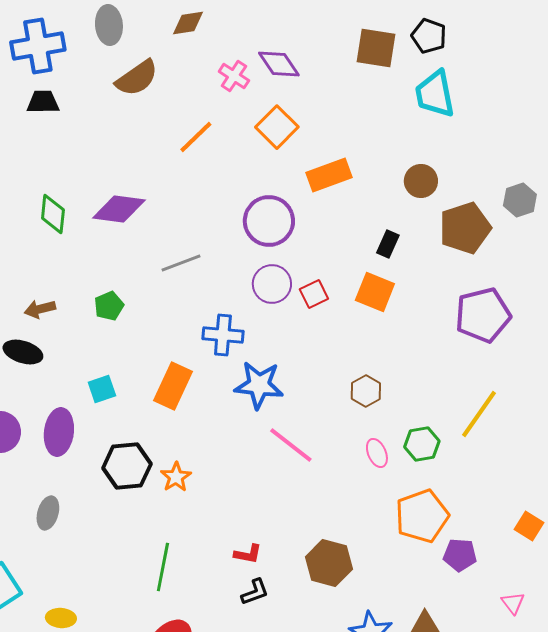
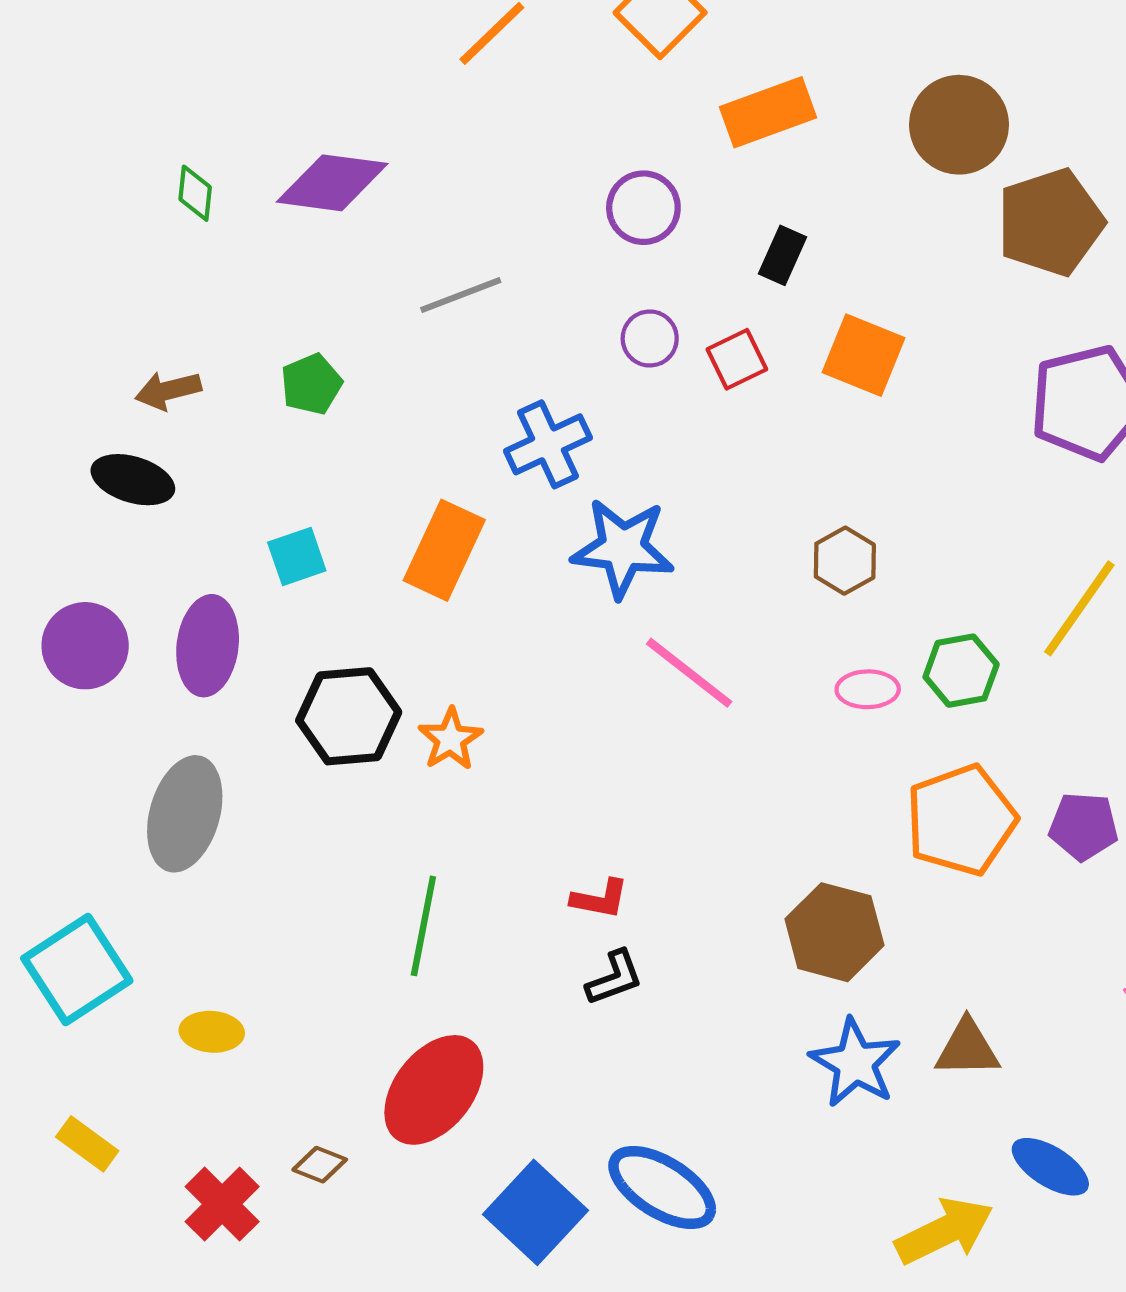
brown circle: (421, 181) -> (959, 125), size x1.4
green diamond: (53, 214) -> (195, 193), size x0.7
purple circle: (269, 221) -> (643, 208), size x0.7
black rectangle: (388, 244) -> (783, 255), moved
purple circle: (272, 284) -> (650, 339), size x0.7
blue cross: (223, 335) -> (548, 444), turned -30
pink ellipse: (377, 453) -> (868, 689), turned -68
gray ellipse: (48, 513) -> (185, 814), size x1.6
purple pentagon: (460, 555) -> (1084, 826), moved
brown hexagon: (329, 563) -> (834, 932), moved

